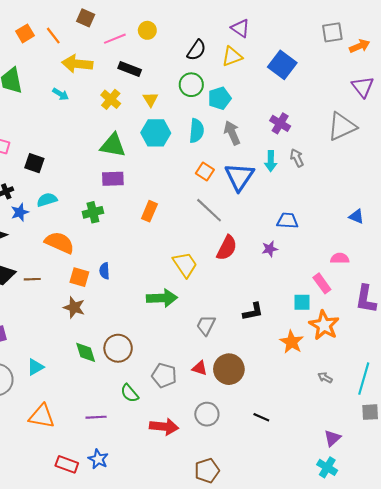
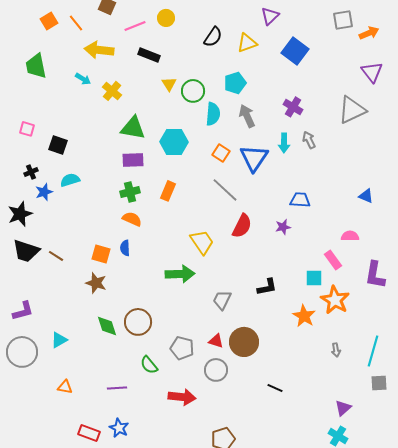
purple triangle: (240, 28) -> (270, 16), moved, turned 42
green circle: (191, 85) -> (193, 91), moved
yellow cross: (111, 99) -> (112, 91), moved
cyan hexagon: (156, 133) -> (174, 142), moved
green cross: (93, 212) -> (130, 192), moved
orange semicircle: (59, 243) -> (132, 219), moved, size x0.7
brown line: (32, 279) -> (56, 256), turned 35
gray arrow: (325, 378) -> (336, 350), turned -128
gray circle: (207, 414) -> (216, 370), moved
orange triangle: (42, 416) -> (65, 387), size x0.6

